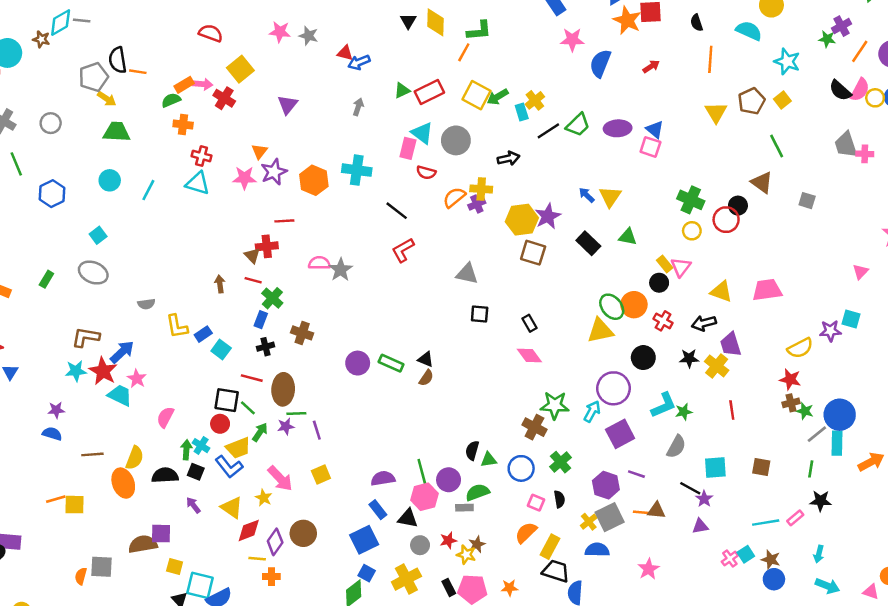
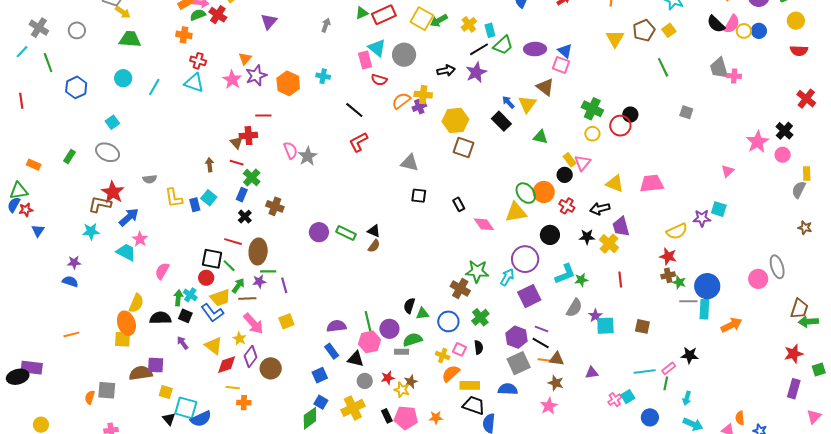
green semicircle: (171, 100) -> (198, 15), moved
cyan rectangle: (522, 112) -> (490, 30), moved
pink rectangle: (408, 148) -> (365, 60), turned -30
cyan cross: (357, 170) -> (323, 76), size x0.6
pink star: (244, 178) -> (232, 80), turned 30
brown triangle: (762, 182) -> (545, 87), moved
purple star: (548, 216) -> (476, 72), moved
black rectangle: (588, 243) -> (501, 121), moved
pink semicircle: (319, 263) -> (291, 150), turned 66
blue rectangle: (203, 334) -> (195, 205), turned -72
black cross: (265, 347) -> (245, 217), turned -32
cyan square: (221, 350) -> (209, 198), moved
pink diamond: (529, 356) -> (484, 224), moved
red star: (103, 371) -> (113, 192), moved
gray line: (817, 434) -> (688, 301), turned 36
brown line: (92, 454) -> (247, 299), moved
green line: (811, 469) -> (666, 383), moved
black line: (690, 488) -> (541, 343), moved
purple star: (704, 499) -> (595, 316), moved
yellow square: (75, 505) -> (123, 339), moved
yellow cross: (589, 522) -> (443, 356), moved, turned -32
blue square: (364, 540) -> (320, 375), size x0.7
purple diamond: (275, 542) -> (251, 357), moved
yellow rectangle: (550, 547) -> (470, 385), turned 60
brown star: (771, 560) -> (556, 383), moved

